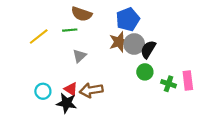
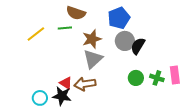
brown star: (119, 42) -> (92, 39), moved
gray triangle: (79, 56) -> (93, 59), moved, size x1.5
green circle: (145, 72) -> (136, 78), moved
cyan circle: (43, 91) -> (40, 98), moved

